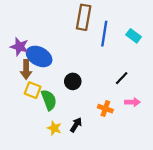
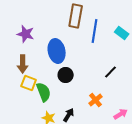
purple star: (20, 47) -> (26, 34), moved
blue ellipse: (39, 56) -> (57, 51), moved, turned 50
pink arrow: (132, 102) -> (121, 114), moved, turned -32
orange cross: (105, 109) -> (96, 100), turned 32

